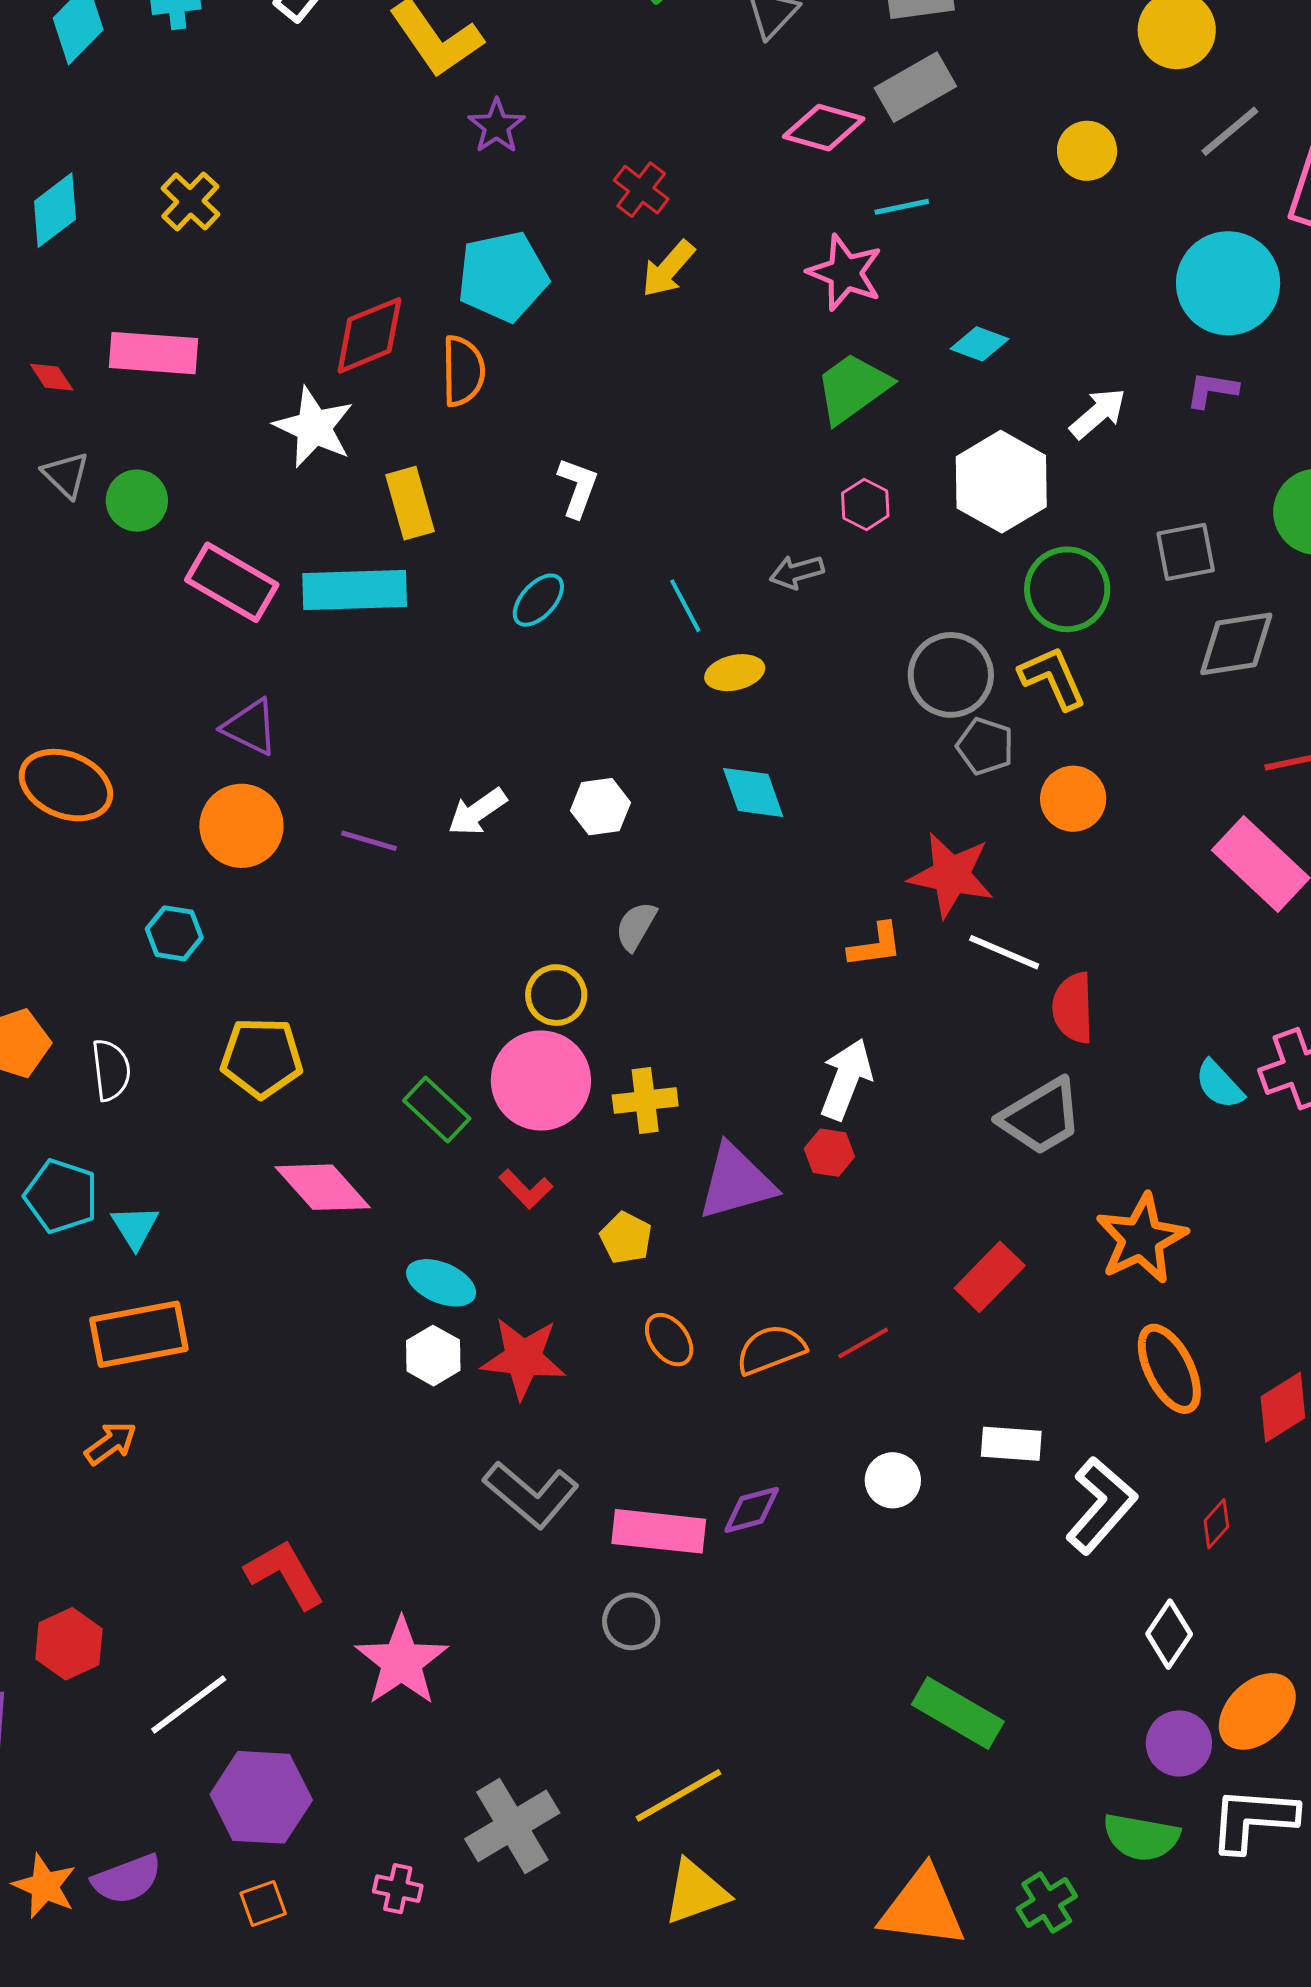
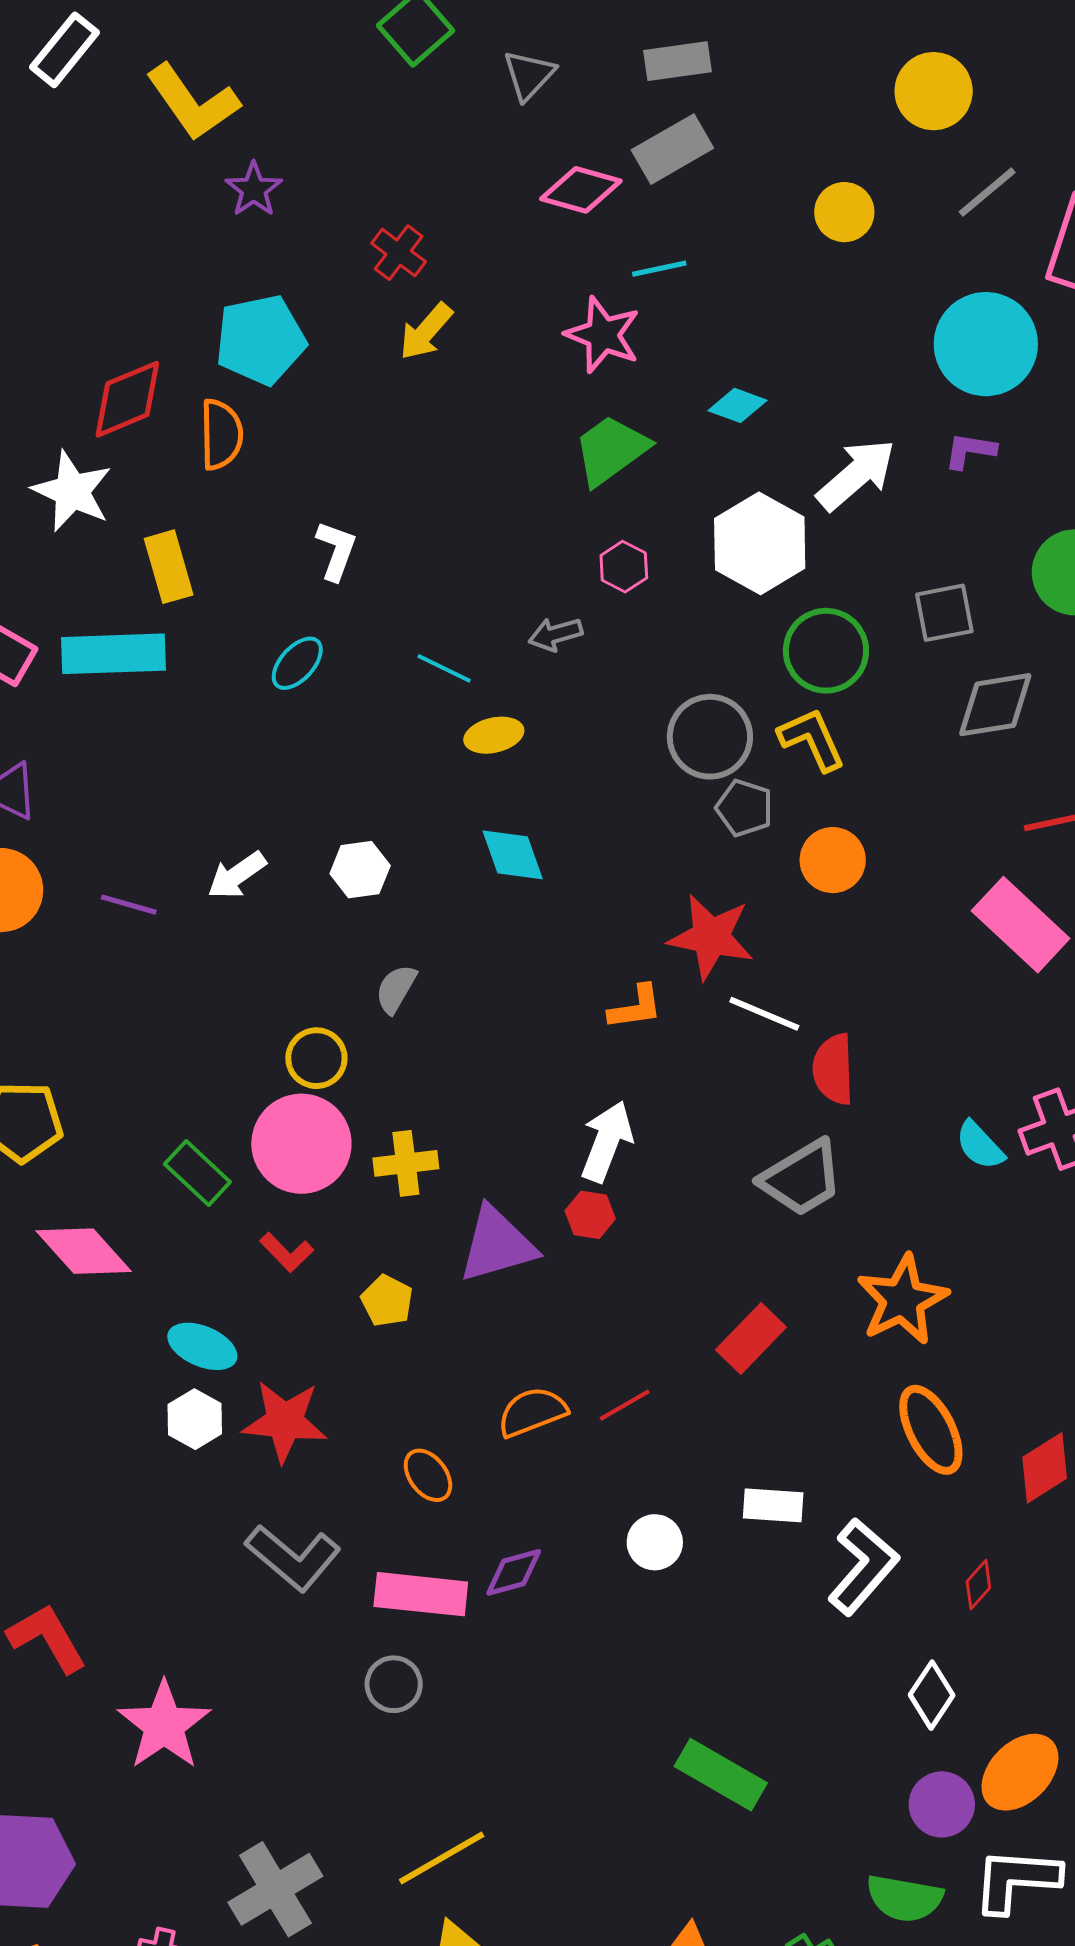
white arrow: (1098, 413) -> (856, 475), size x1.4
cyan line: (685, 606) -> (444, 668), turned -36
orange ellipse: (669, 1340) -> (428, 1475), moved

